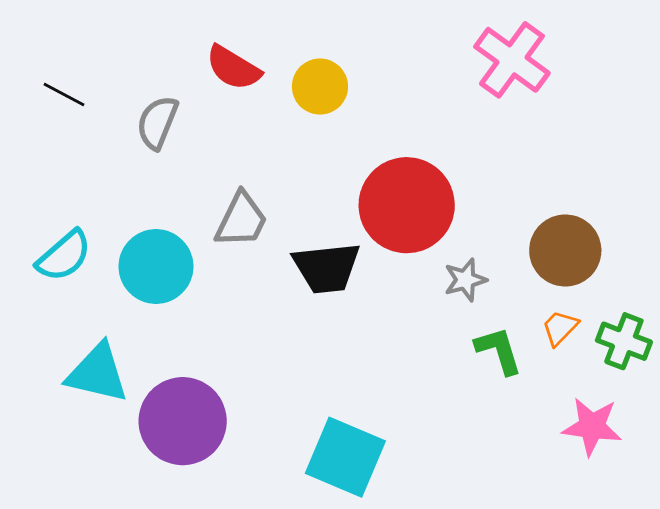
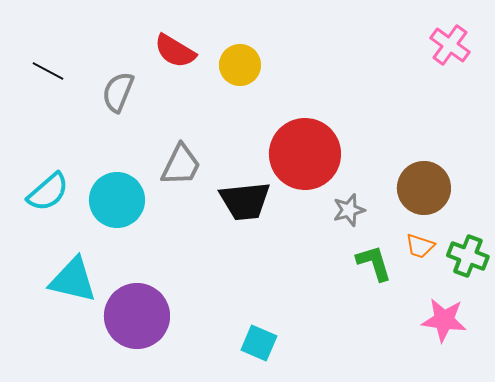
pink cross: (512, 60) -> (450, 45), moved, size x0.7
orange trapezoid: (560, 328) -> (420, 246), turned -116
cyan square: (345, 457) -> (259, 343), size x0.6

